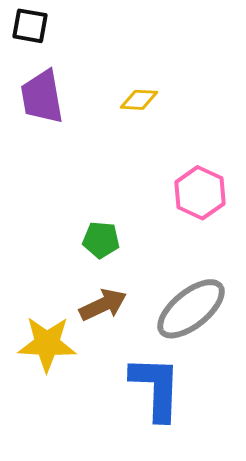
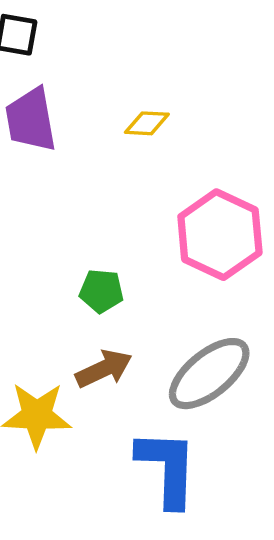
pink hexagon: (200, 193) -> (220, 235), size x1.4

